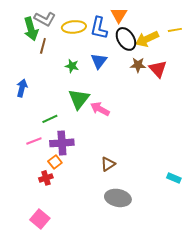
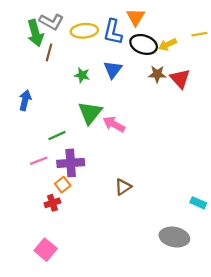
black ellipse: (126, 39) -> (144, 44), turned -40
yellow arrow: (147, 39) -> (168, 44), size x0.7
gray ellipse: (118, 198) -> (174, 237), moved

